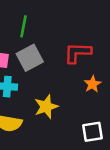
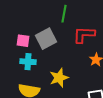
green line: (24, 26) -> (64, 14), moved

